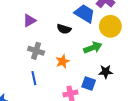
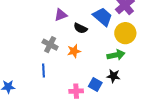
purple triangle: (30, 21) -> (61, 15), moved
green arrow: (93, 48) -> (116, 55), moved
orange star: (63, 61) -> (74, 51), moved

